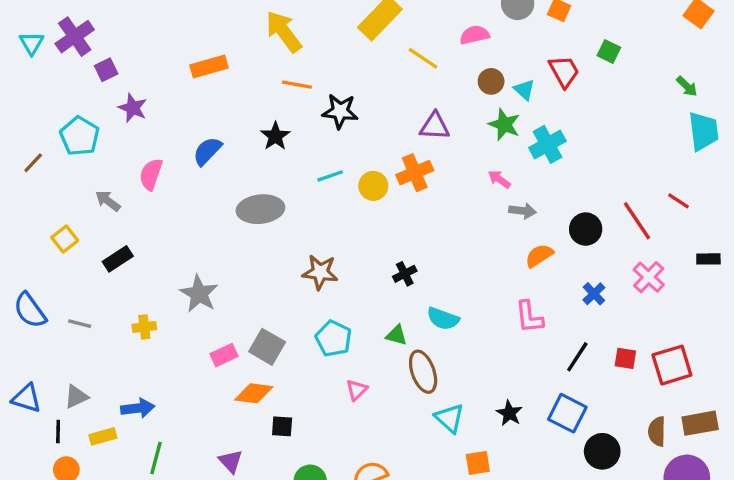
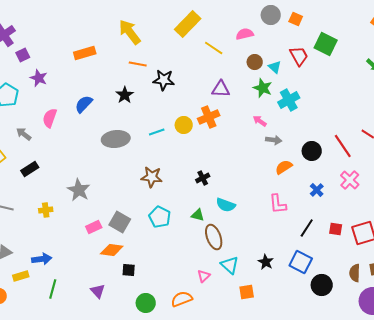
green square: (609, 52) -> (326, 44), size x1.6
cyan line: (330, 176) -> (157, 132), moved
pink triangle: (357, 390) -> (204, 276), moved

